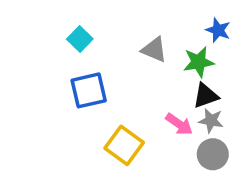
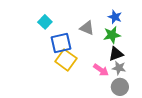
blue star: (218, 30) -> (115, 17), moved
blue square: (89, 90) -> (61, 43), moved
yellow square: (124, 145) -> (66, 60), moved

